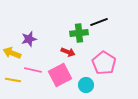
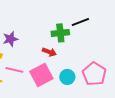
pink pentagon: (104, 63) -> (94, 74), moved
cyan circle: (86, 85) -> (67, 77), moved

